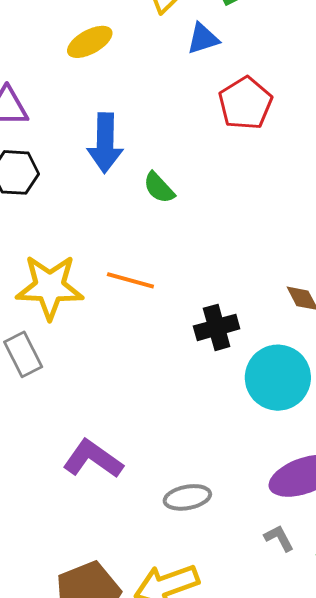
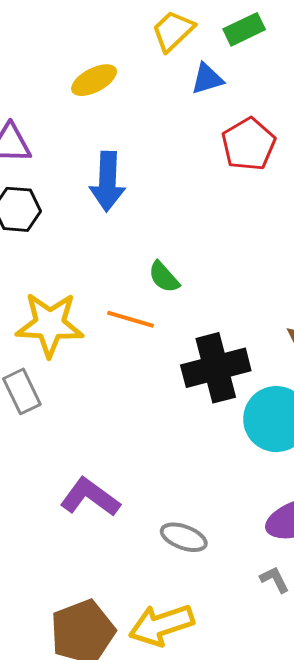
green semicircle: (159, 188) -> (164, 277), moved
black cross: (217, 327) -> (216, 368), size x1.5
gray ellipse: (187, 497) -> (184, 537), turned 30

